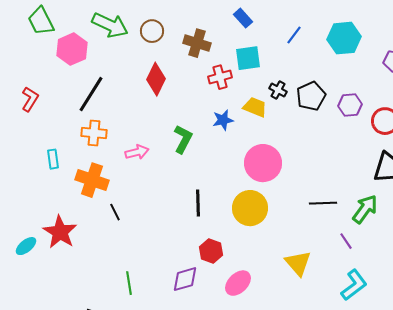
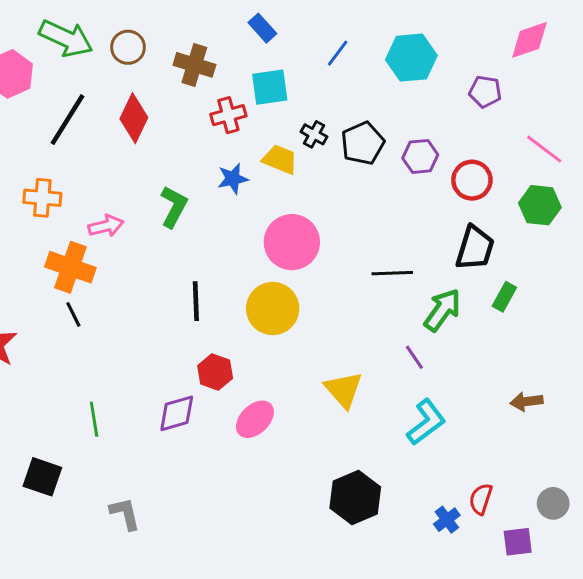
black line: (91, 94) -> (67, 120), moved
orange cross: (92, 180) -> (70, 267), moved
black line: (323, 203) -> (392, 273), moved

